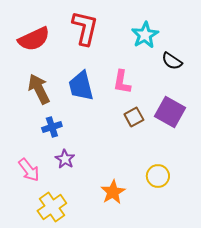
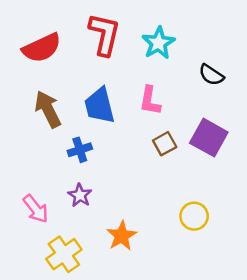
cyan star: (145, 35) -> (158, 43), moved
blue cross: (52, 127) -> (80, 150), moved
orange star: (113, 192) -> (122, 236), moved

